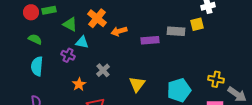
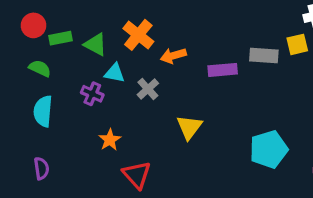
green rectangle: (49, 10) -> (60, 38), moved
gray cross: (103, 70) -> (148, 89), moved
yellow triangle: (137, 84) -> (189, 127), moved

